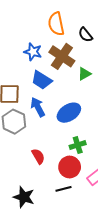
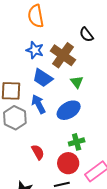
orange semicircle: (56, 24) -> (36, 16), moved
green triangle: (84, 74) -> (77, 82), moved, turned -40

